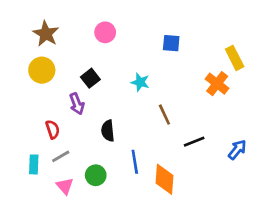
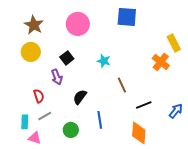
pink circle: (105, 32) -> (78, 24), size x1.5
blue square: (171, 43) -> (127, 17), moved, size x1.5
black semicircle: (108, 131) -> (80, 97), turned 42
orange diamond: (164, 179) -> (139, 133), moved
pink triangle: (65, 186) -> (35, 138), moved, turned -32

